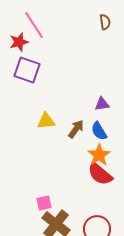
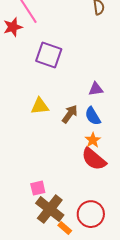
purple square: (27, 70) -> (49, 55), moved
orange star: (99, 155) -> (93, 140), size x0.7

